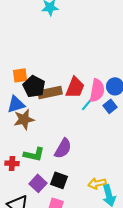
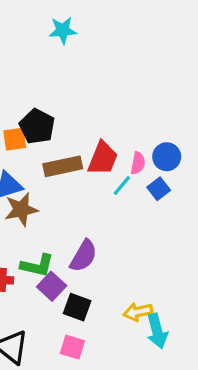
black pentagon: (34, 86) -> (37, 126), moved
pink semicircle: (97, 90) -> (138, 163), size x0.6
purple square: (38, 183) -> (52, 286), moved

